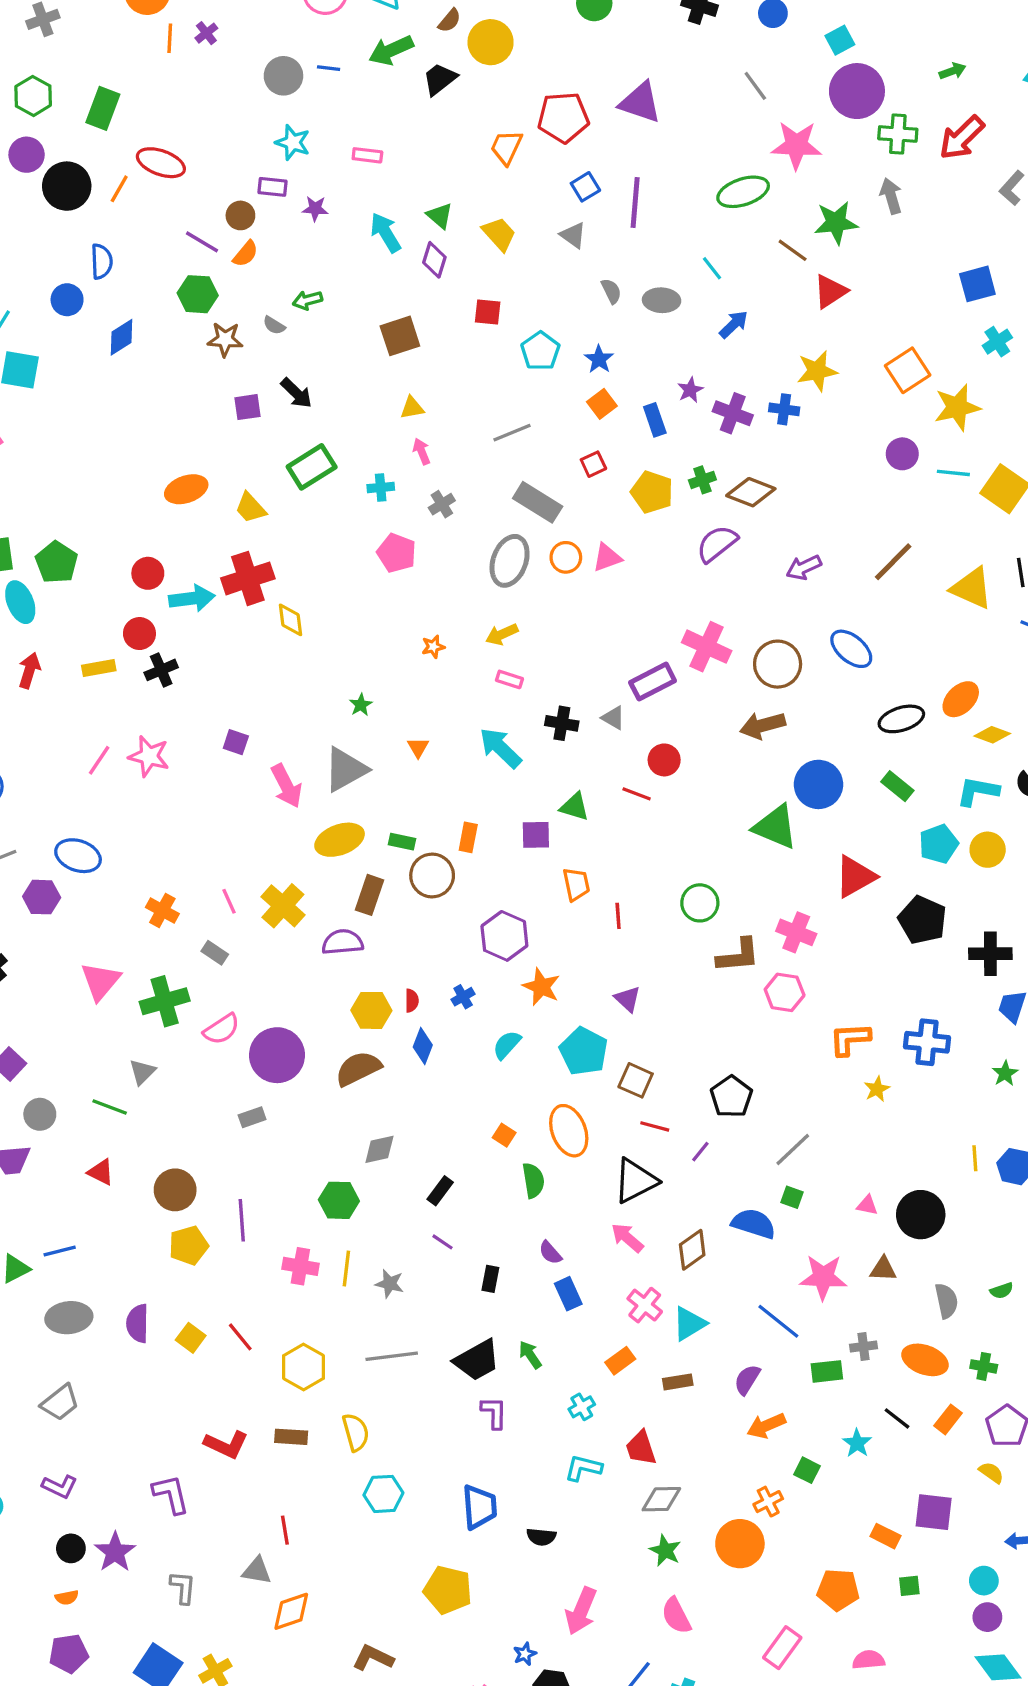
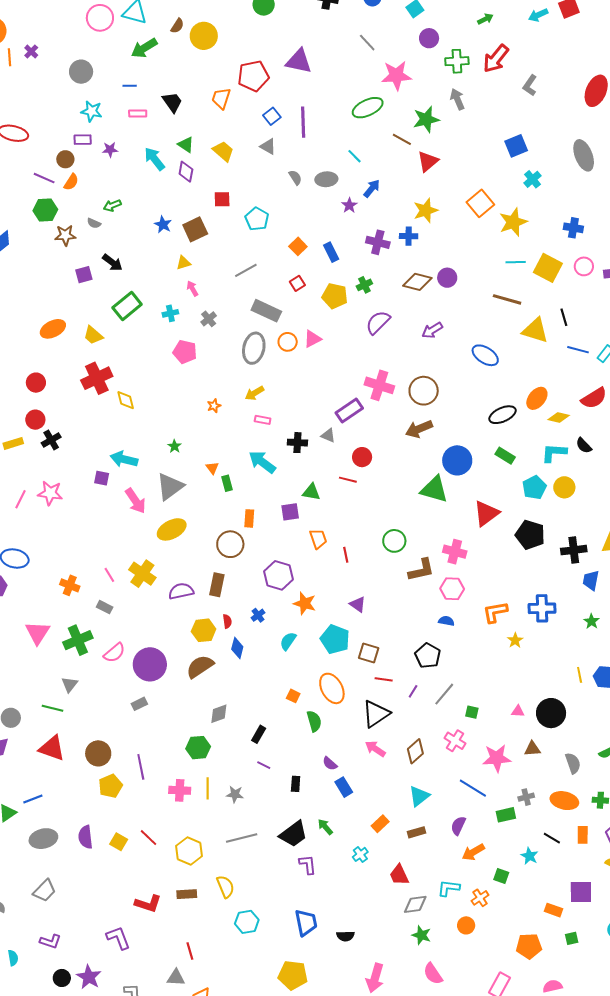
blue line: (329, 68) -> (130, 86), moved
black trapezoid: (440, 79) -> (172, 102), moved, turned 100
purple circle: (857, 91) -> (429, 38), size x0.6
brown square: (400, 336) -> (195, 229), moved
blue star: (599, 359) -> (163, 225), moved
purple star: (690, 390) -> (349, 205), moved
purple circle: (902, 454) -> (447, 278), moved
brown diamond: (751, 492) -> (417, 282), moved
brown line: (893, 562) -> (507, 299), moved, turned 68
cyan arrow: (192, 598) -> (124, 459), moved, turned -152
blue ellipse: (851, 649) -> (485, 355), moved
green rectangle: (402, 842) -> (227, 483), moved, turned 70
brown rectangle: (370, 895) -> (217, 585), moved
gray line: (793, 1150) -> (444, 694), moved
red triangle: (101, 1172) -> (52, 748), size x1.6
blue semicircle: (754, 1224) -> (446, 621), moved, size x0.6
pink cross: (645, 1305) -> (455, 741), moved
orange rectangle: (948, 1419) -> (583, 835), turned -30
cyan L-shape: (583, 1468) -> (449, 888), moved
orange circle: (740, 1544) -> (466, 925), size x0.6

